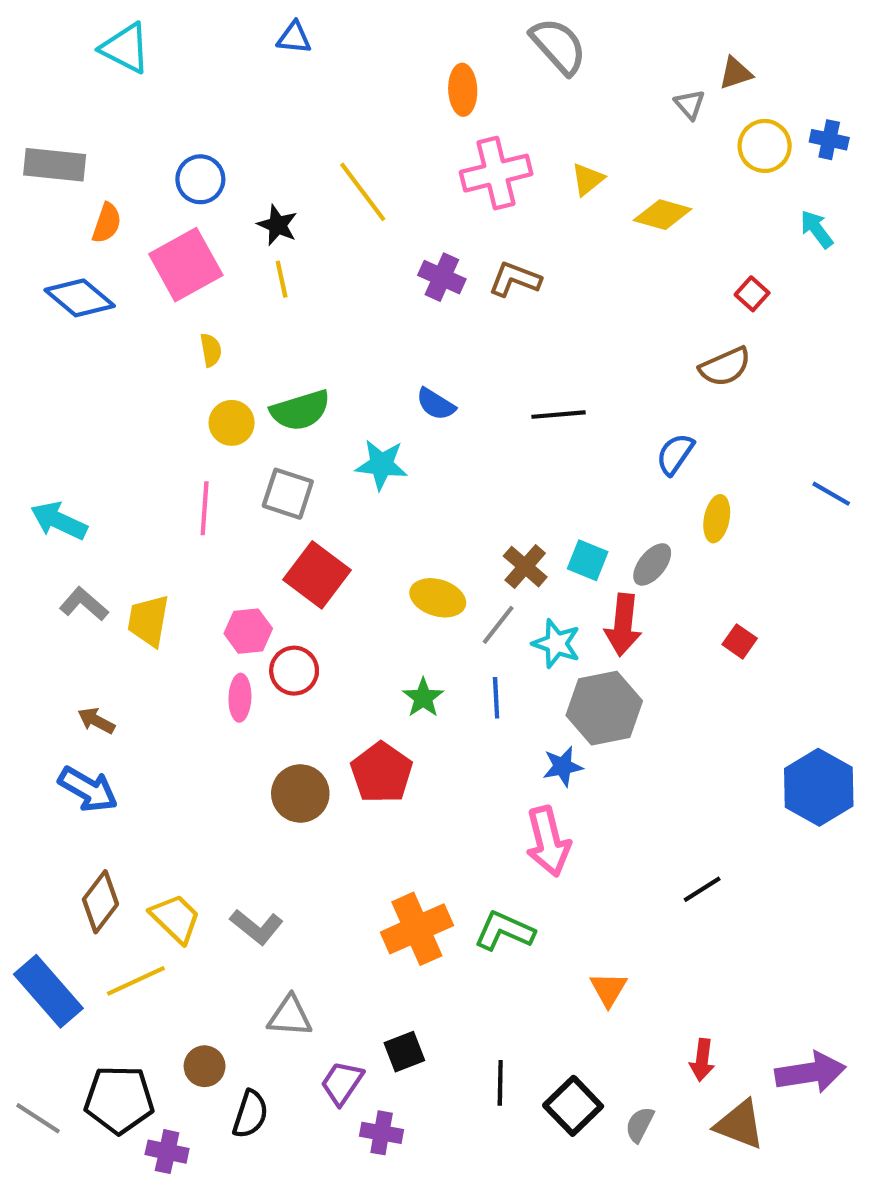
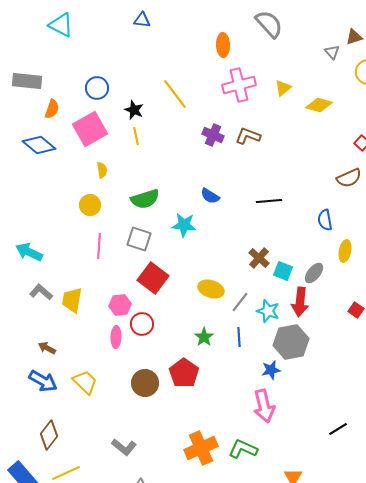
yellow circle: (232, 423) -> (90, 205), moved
blue semicircle: (675, 454) -> (325, 220), turned -45
brown cross: (525, 567) -> (259, 258), moved
yellow trapezoid: (175, 918) -> (85, 382), moved

